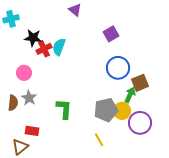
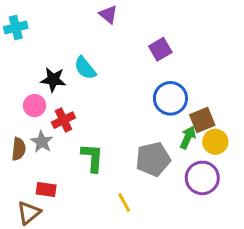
black star: (33, 38) -> (53, 80), moved
cyan semicircle: (59, 47) -> (85, 68), turned -60
red cross: (44, 49) -> (63, 120), moved
yellow circle: (122, 111) -> (215, 142), moved
yellow line: (99, 140) -> (124, 203), moved

